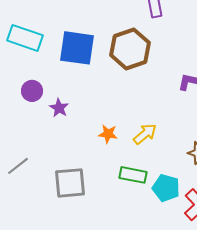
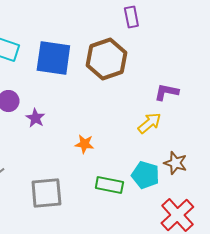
yellow arrow: (145, 134) -> (149, 123), moved
cyan pentagon: (166, 188) -> (145, 175), moved

